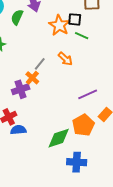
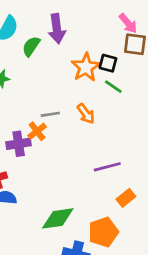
gray line: (40, 64) -> (50, 114), turned 32
orange pentagon: (83, 125) -> (103, 232), moved

